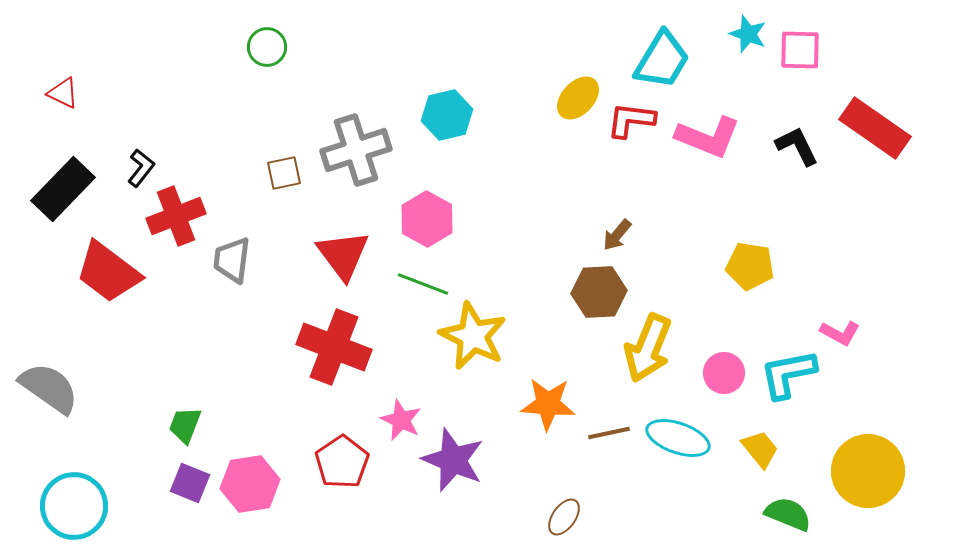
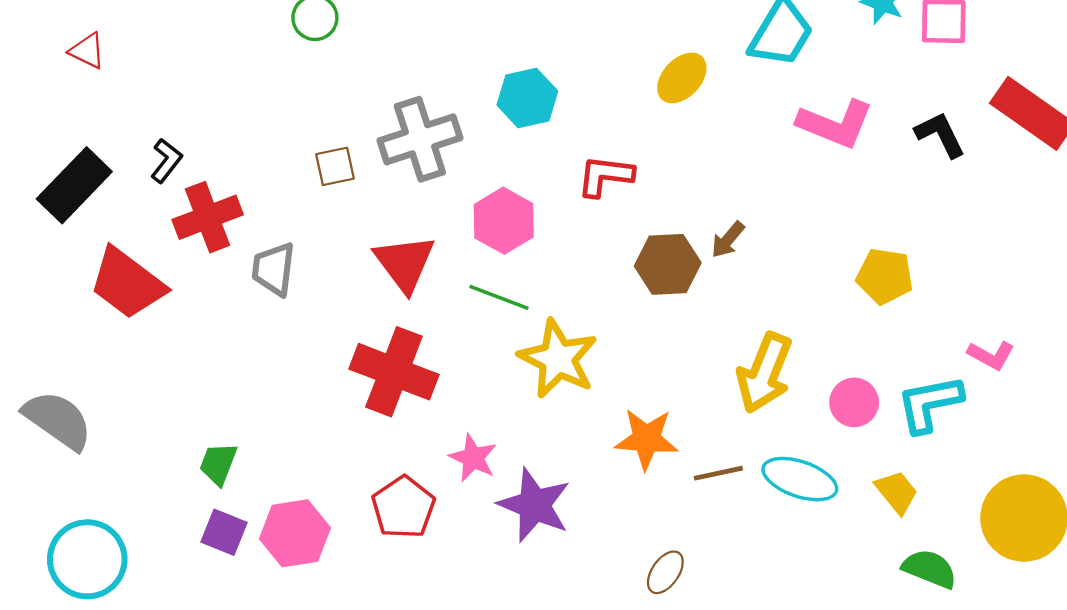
red triangle: (63, 93) -> (87, 51), moved
red L-shape: (631, 120) -> (605, 176), moved
brown hexagon: (599, 292) -> (668, 264), moved

